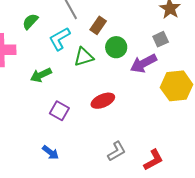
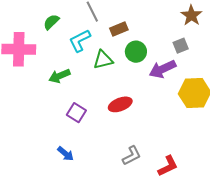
brown rectangle: (98, 25) -> (119, 29), turned 30

